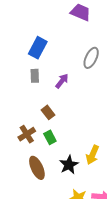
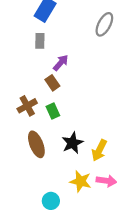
purple arrow: (62, 81) -> (61, 63), moved
yellow arrow: (93, 155) -> (99, 150), moved

